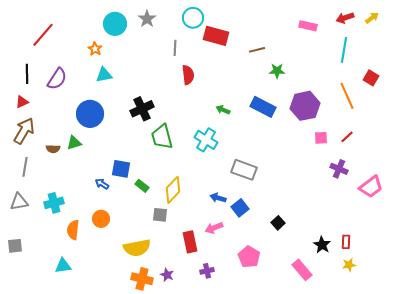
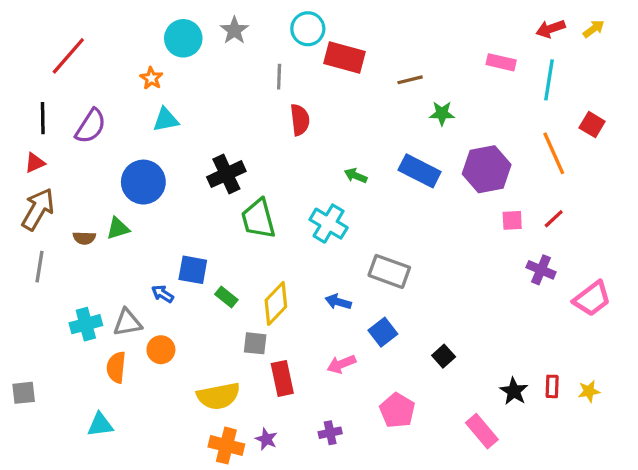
pink rectangle: (308, 26) -> (501, 62), moved
blue arrow: (218, 198) -> (338, 302), moved
gray triangle: (19, 202) -> (127, 323), moved
red rectangle: (190, 242) -> (282, 378), moved
yellow star: (349, 265) -> (589, 391), moved

